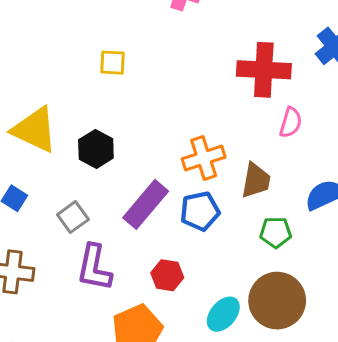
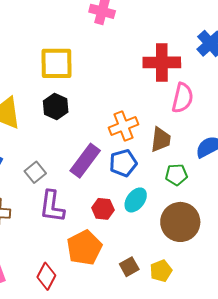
yellow square: (113, 63) -> (57, 63), size x1.8
pink semicircle: (291, 122) -> (183, 98), size x1.4
black hexagon: (96, 149) -> (56, 106), moved
cyan ellipse: (223, 314) -> (136, 200), moved

